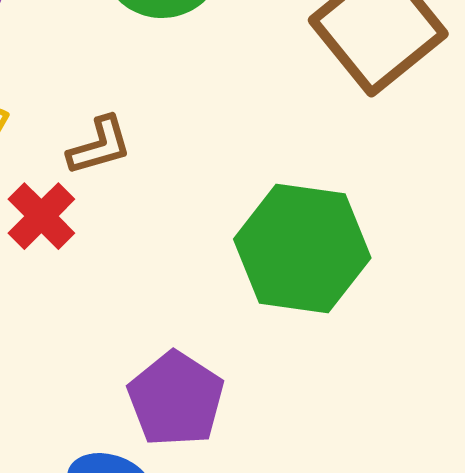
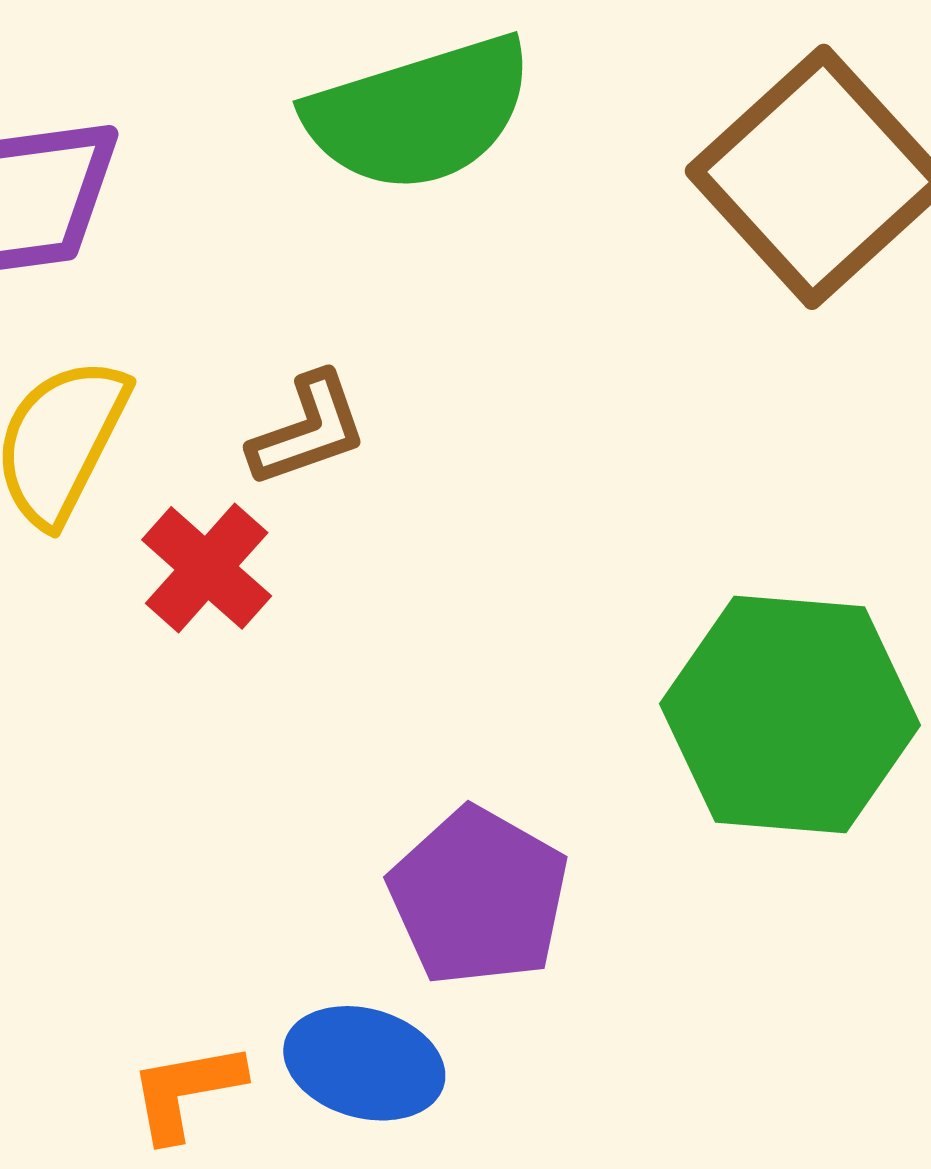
green hexagon: (302, 248) -> (790, 714), moved

